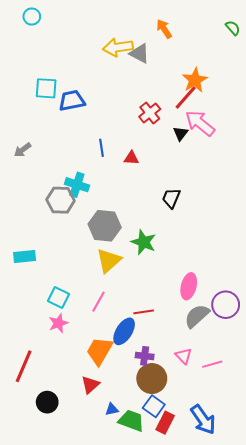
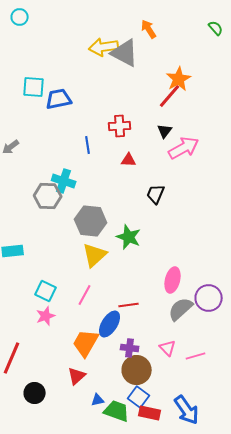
gray triangle: (139, 53) -> (125, 53), size x1.4
red cross: (150, 113) -> (120, 126), moved, turned 35
pink arrow: (200, 123) -> (184, 148), moved, turned 112
red triangle: (131, 158) -> (129, 160), moved
red rectangle: (165, 423) -> (150, 413), turned 75

